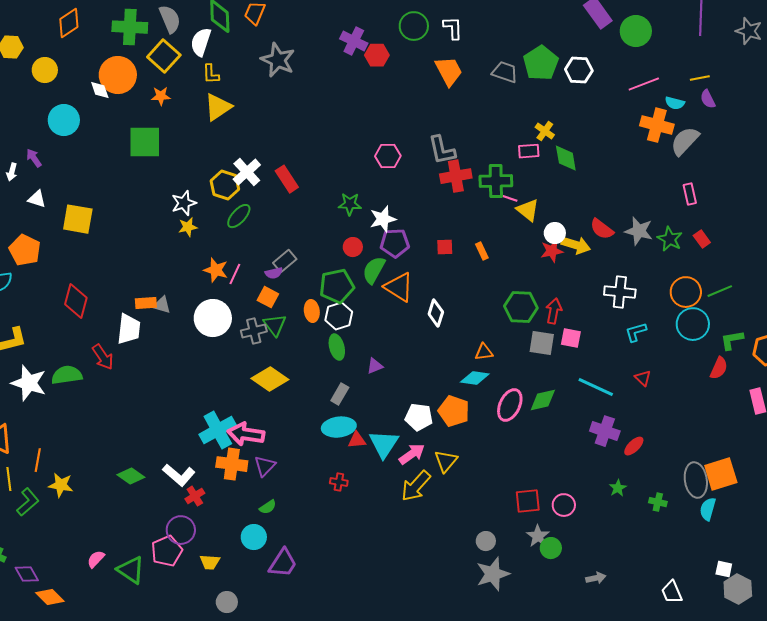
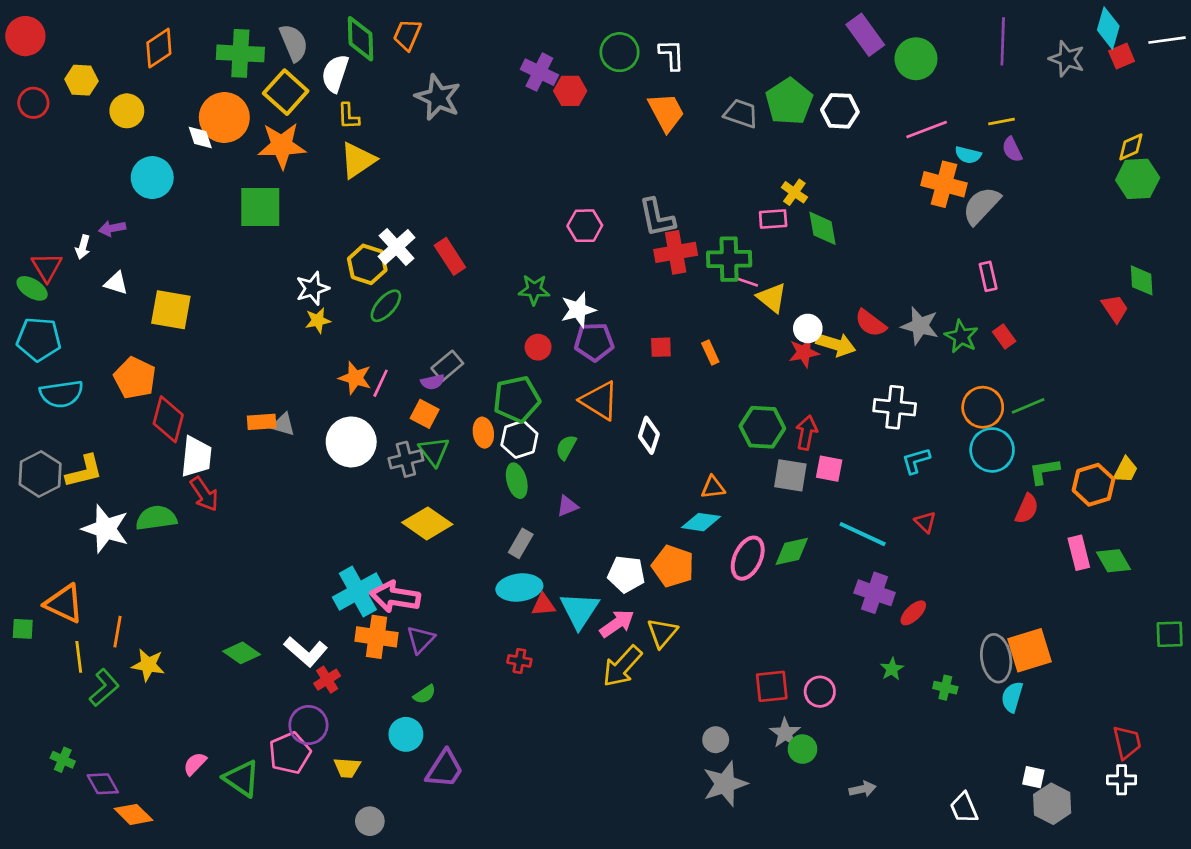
orange star: (161, 96) -> (282, 146), size x1.8
purple arrow: (34, 158) -> (112, 228), turned -66
orange pentagon: (25, 250) -> (135, 378), moved
green semicircle: (374, 270) -> (566, 447), moved, size x0.7
white trapezoid: (129, 329) -> (196, 457), moved

